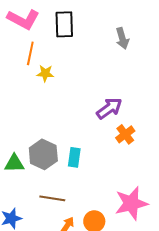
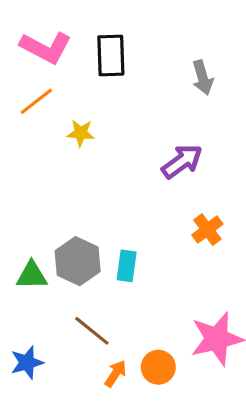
orange line: (30, 53) -> (36, 101), moved, turned 40
purple arrow: (109, 108) -> (182, 161), moved
brown line: (52, 198) -> (92, 331), turned 30

